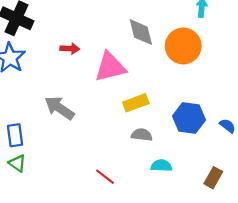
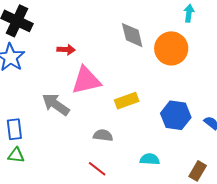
pink triangle: (110, 67) -> (86, 80), moved
gray semicircle: (142, 135) -> (103, 135), moved
green triangle: (17, 163) -> (16, 155), turned -30

